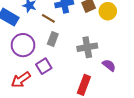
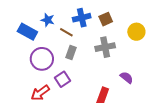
yellow circle: (108, 11) -> (136, 32), moved
gray cross: (87, 47) -> (105, 47), moved

